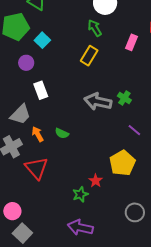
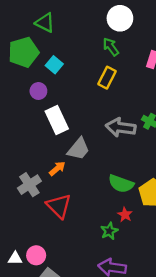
white rectangle: (41, 90) -> (57, 120), size x1.4
gray trapezoid: (20, 114) -> (78, 149), moved
green semicircle: (62, 133) -> (121, 184), moved, size x1.6
orange arrow: (38, 134) -> (57, 168), turned 84

